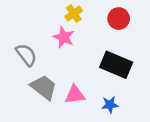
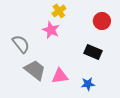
red circle: (119, 19) -> (102, 21), moved
black rectangle: (116, 65) -> (93, 52), size x0.7

